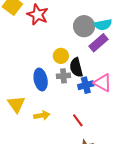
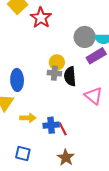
gray cross: (63, 76) -> (54, 73), moved
blue ellipse: (41, 80) -> (17, 80), moved
blue cross: (86, 85) -> (51, 125), moved

